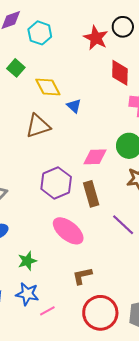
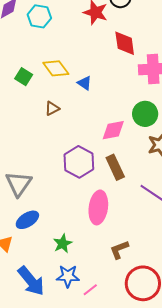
green square: (16, 68) -> (24, 77), moved
brown triangle: (38, 126) -> (52, 109), size x0.6
pink ellipse: (68, 231) -> (98, 207), turned 68

